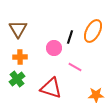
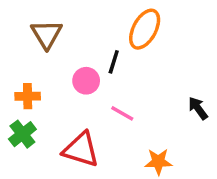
brown triangle: (18, 29) -> (47, 34), moved
orange ellipse: (93, 31) -> (145, 29), moved

